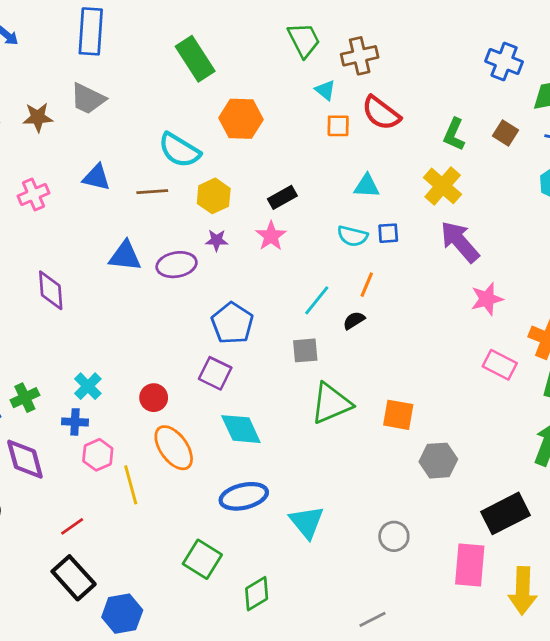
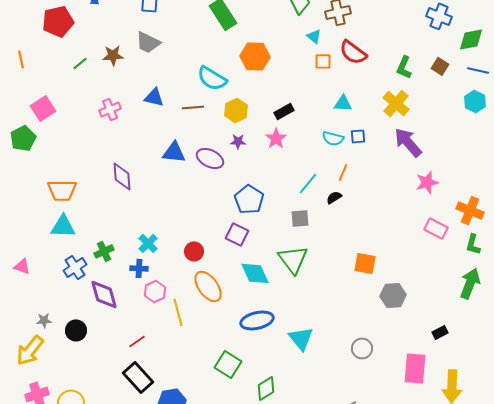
purple ellipse: (177, 265) -> (210, 158), turned 36
green triangle: (331, 403) -> (293, 259), moved, turned -44
black rectangle: (506, 513) -> (440, 332), size x0.5

